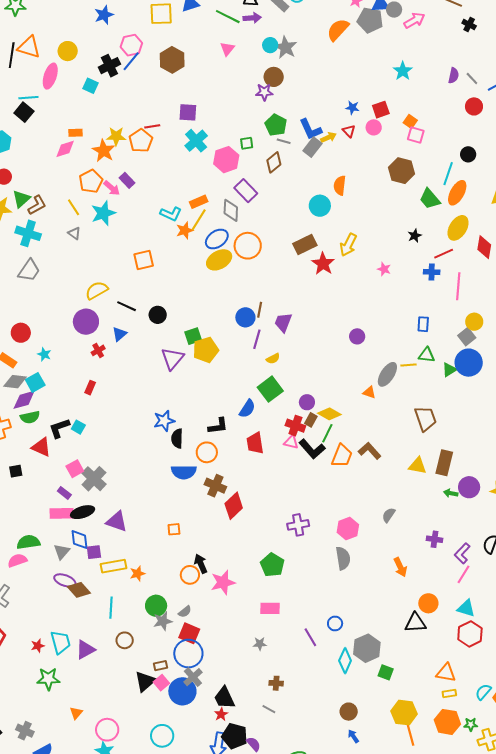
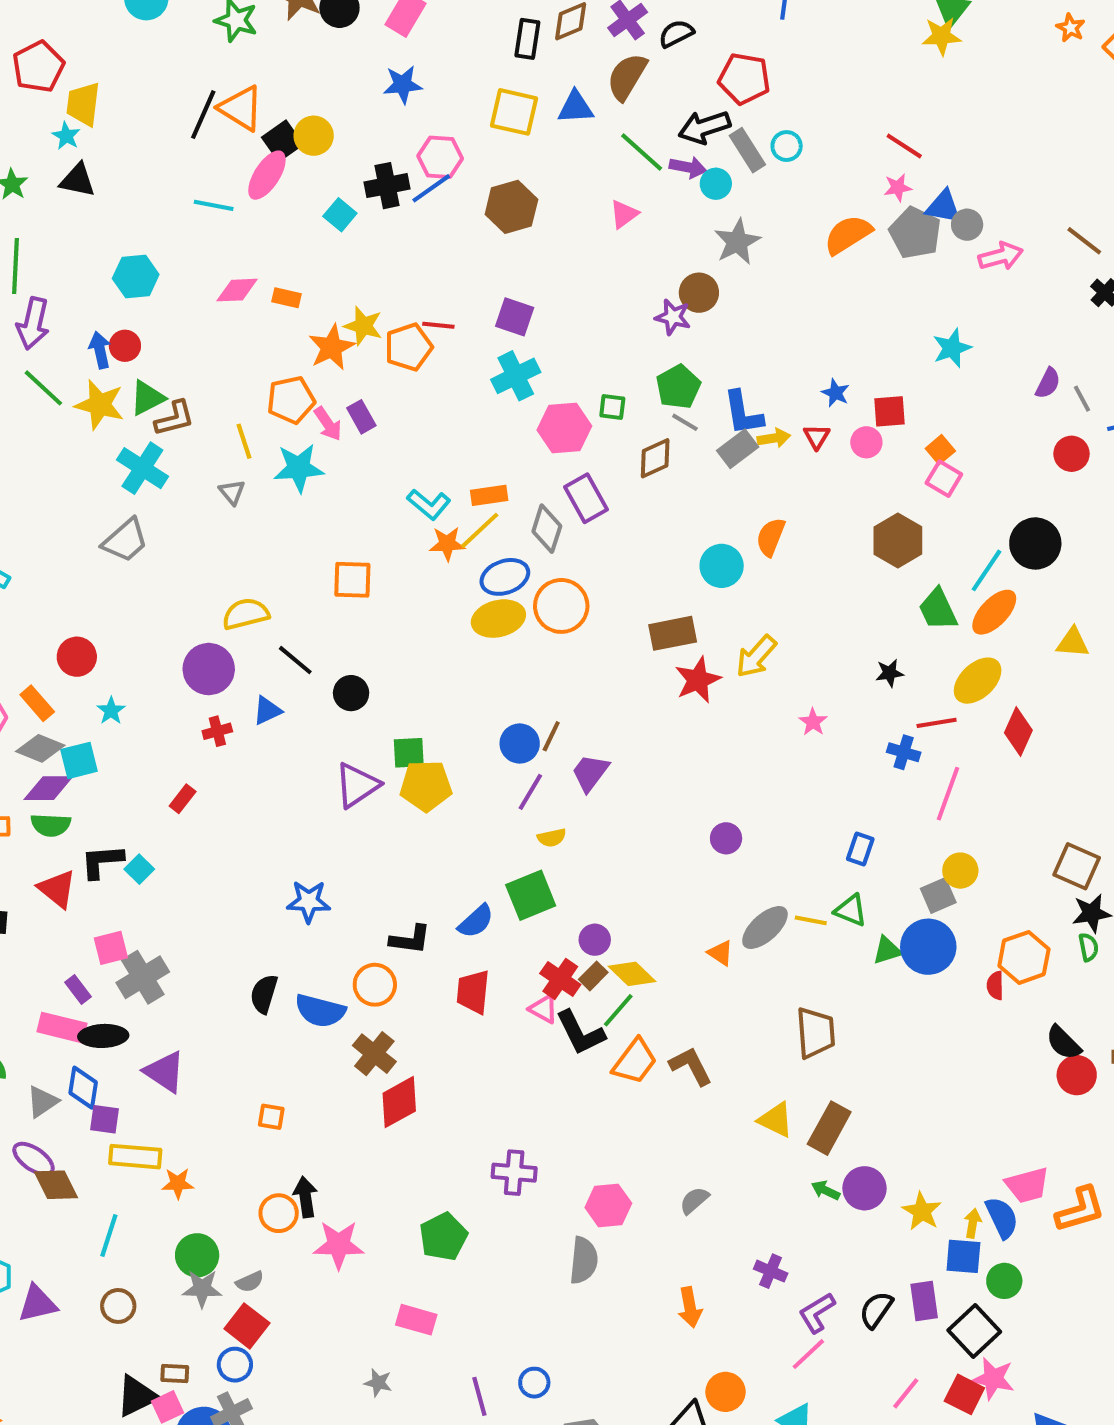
cyan circle: (270, 45) -> (716, 184), moved
black square: (24, 112) -> (282, 141), moved
pink diamond: (65, 149) -> (237, 290), moved
black circle: (468, 154) -> (1035, 543), size x1.6
black semicircle: (177, 438) -> (264, 994), moved
blue circle: (188, 654) -> (235, 1365), size x0.6

